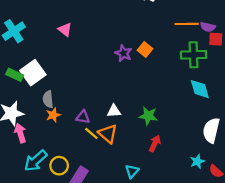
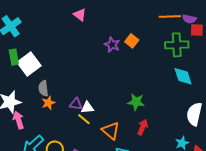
pink triangle: (65, 30) -> (80, 15), moved
green rectangle: (15, 75) -> (14, 57), moved, turned 56
white triangle: (114, 111) -> (87, 108), moved
orange triangle: (108, 134) -> (111, 131), moved

